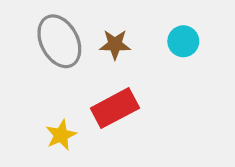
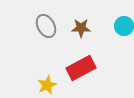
gray ellipse: (59, 41) -> (46, 26), size x0.7

